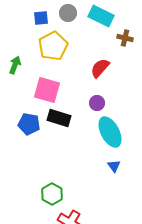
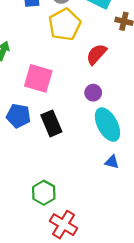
yellow pentagon: (53, 46) -> (65, 25), moved
black rectangle: (59, 118) -> (51, 123), moved, turned 50
blue triangle: (114, 166) -> (112, 162), turned -40

